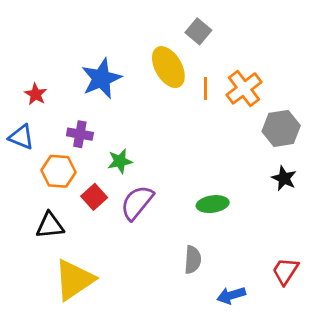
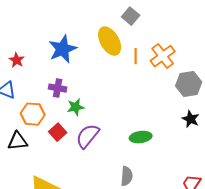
purple cross: (80, 134) -> (58, 88), moved
black triangle: (50, 225) -> (18, 141), moved

